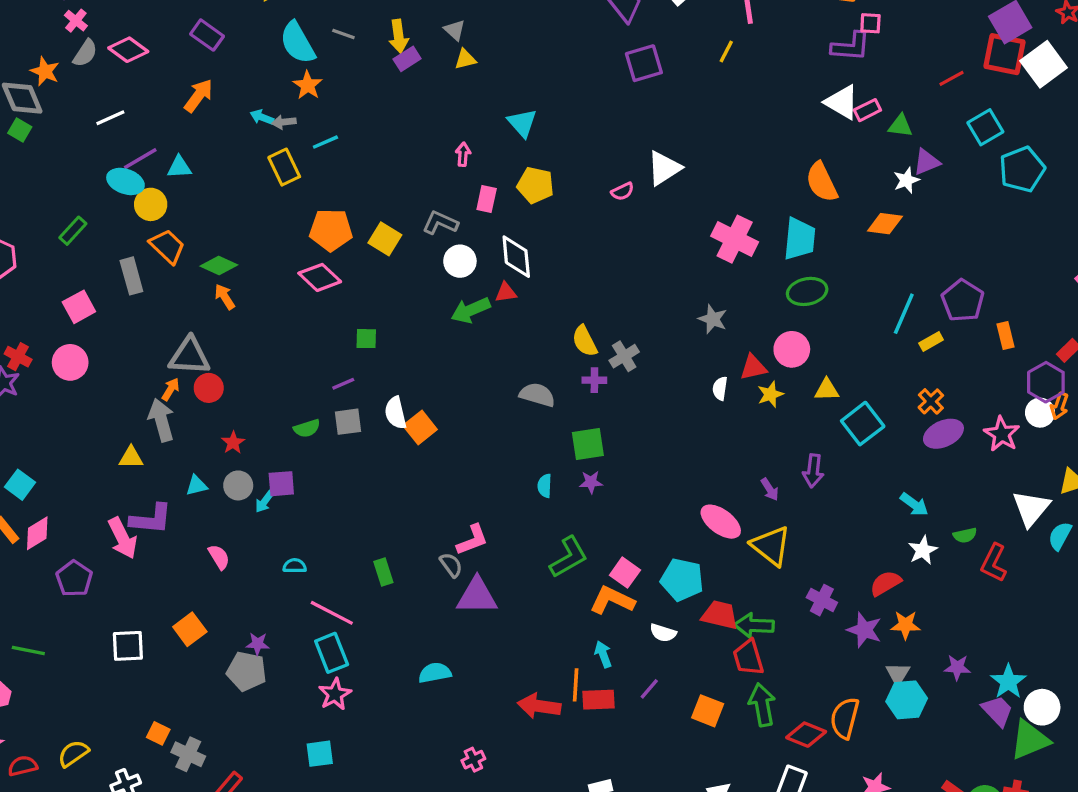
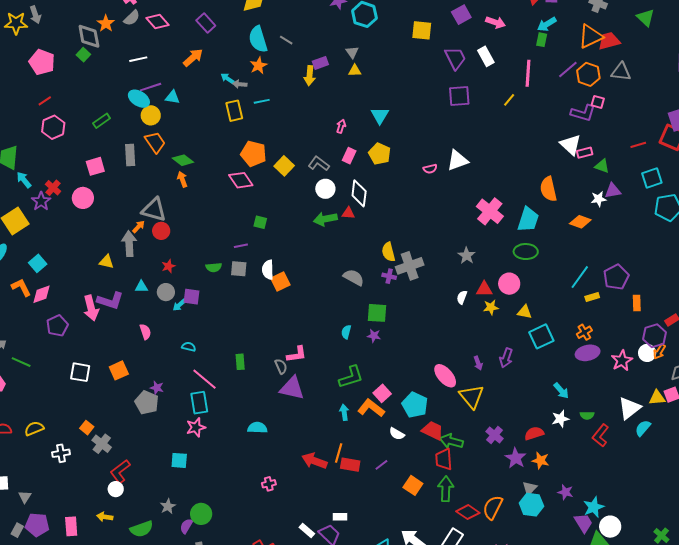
yellow arrow: (399, 36) -> (310, 76), moved
gray cross: (624, 356) -> (410, 266), size x1.5
cyan arrow: (603, 654) -> (344, 412), moved

